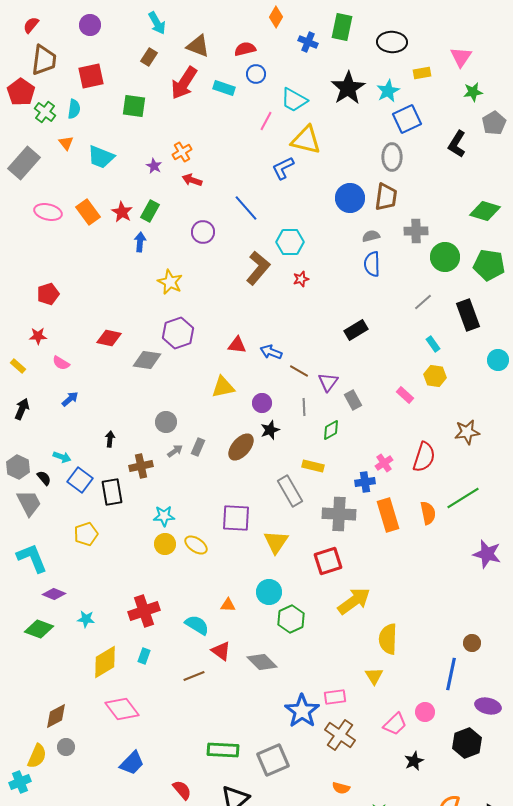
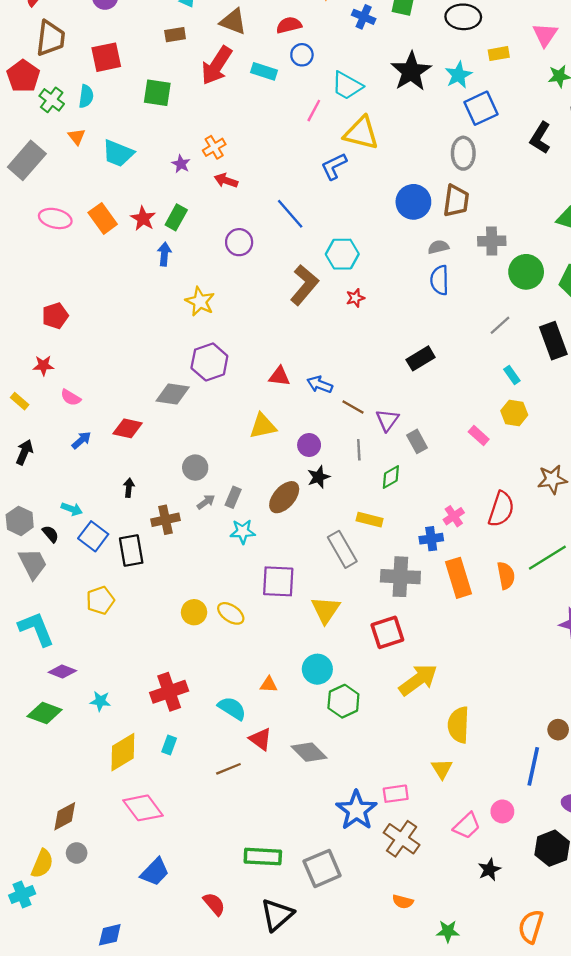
brown rectangle: (149, 57) -> (175, 35), turned 48
red diamond: (109, 338) -> (128, 428), moved
cyan star: (164, 516) -> (243, 532), moved

